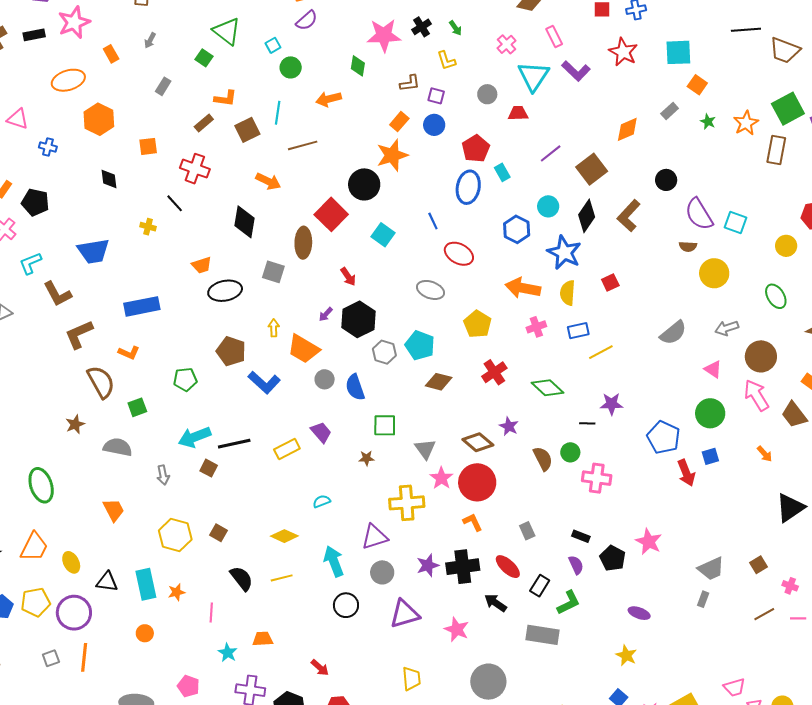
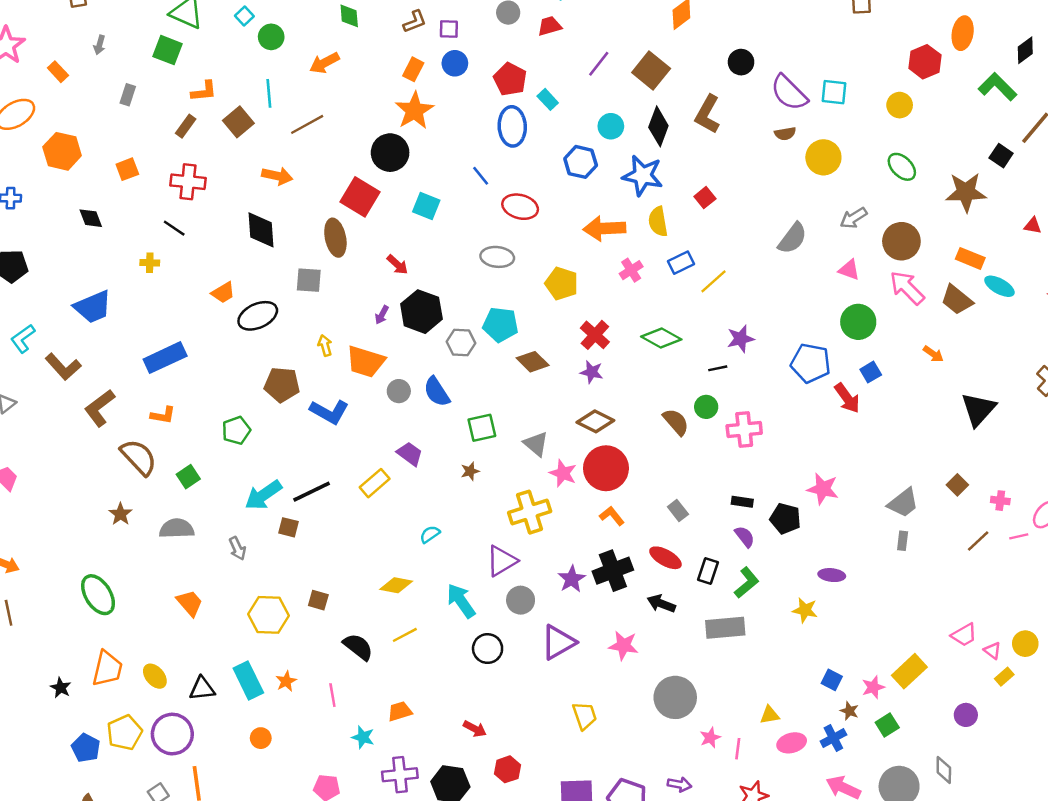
green square: (204, 58) -> (167, 50), size x1.4
brown diamond: (439, 382) -> (533, 362), turned 44
purple star: (509, 426) -> (592, 372), moved
yellow star: (626, 655) -> (805, 610), moved

